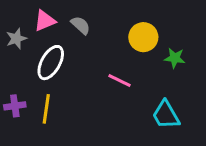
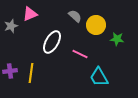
gray semicircle: (81, 25) -> (75, 16), moved
white ellipse: (51, 63) -> (52, 42), moved
cyan trapezoid: (166, 115) -> (99, 77), moved

